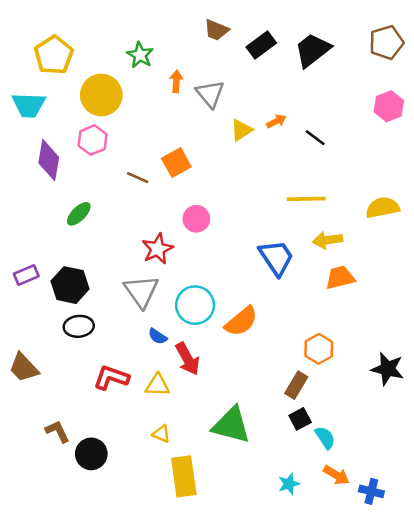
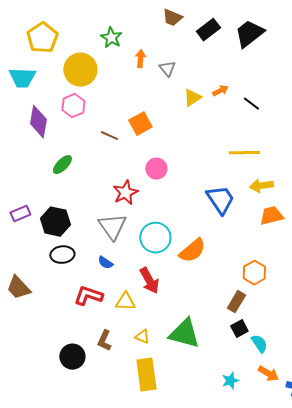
gray triangle: (210, 94) -> (167, 69), size x0.7
blue semicircle: (158, 336) -> (105, 263), moved
brown L-shape: (58, 431) -> (104, 341), moved, turned -130
yellow triangle: (161, 434) -> (142, 337), moved

